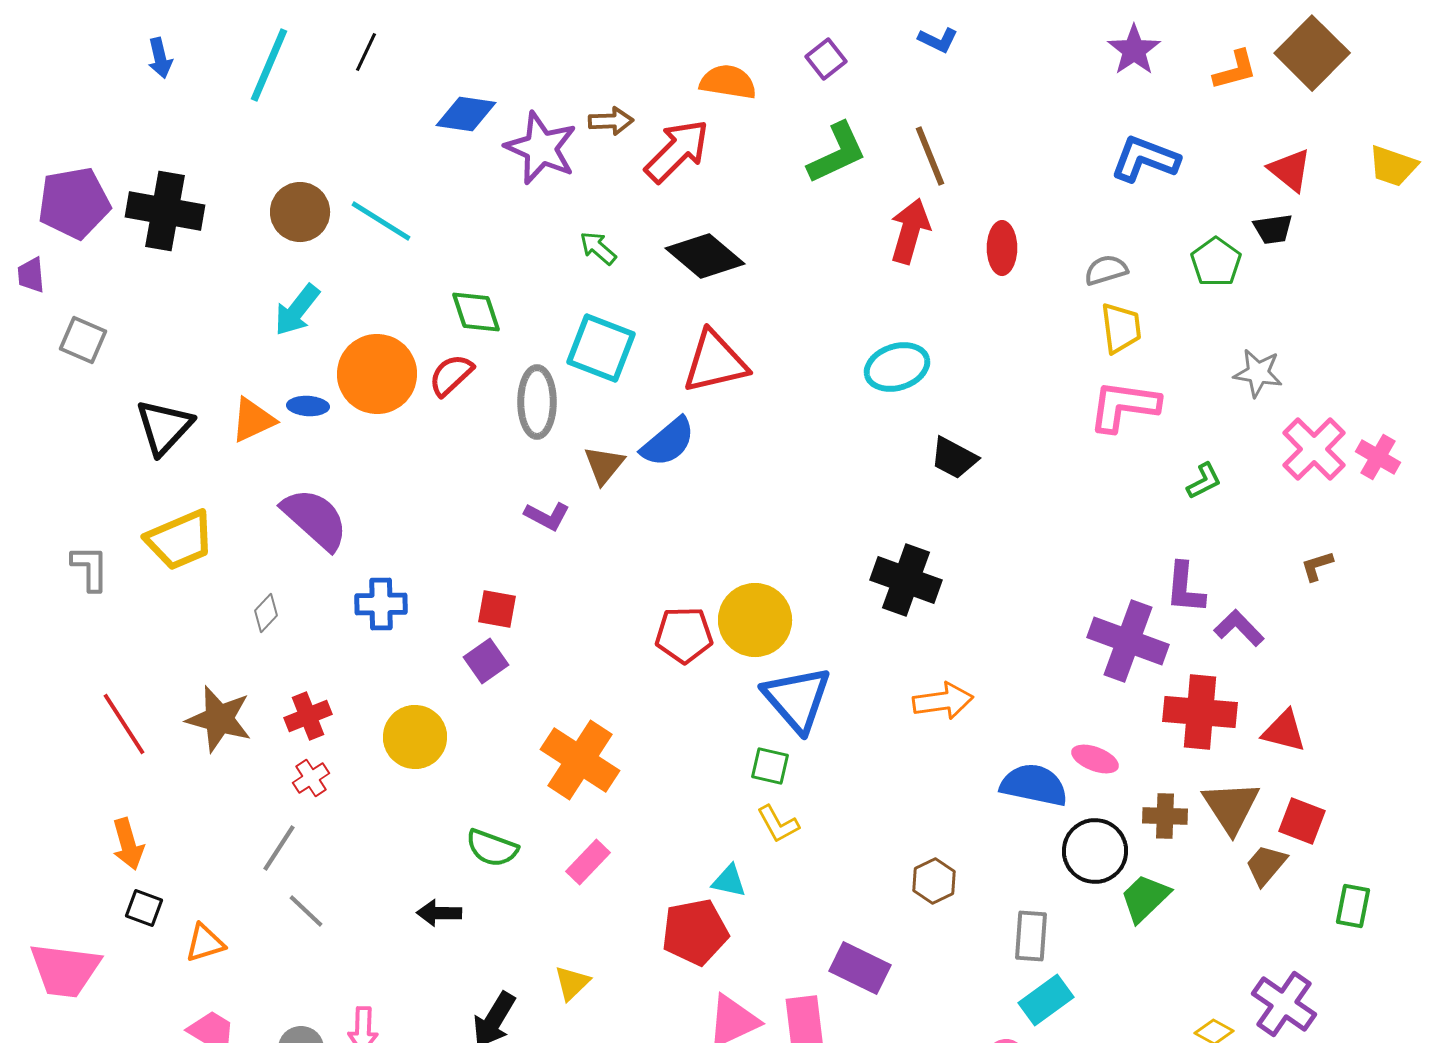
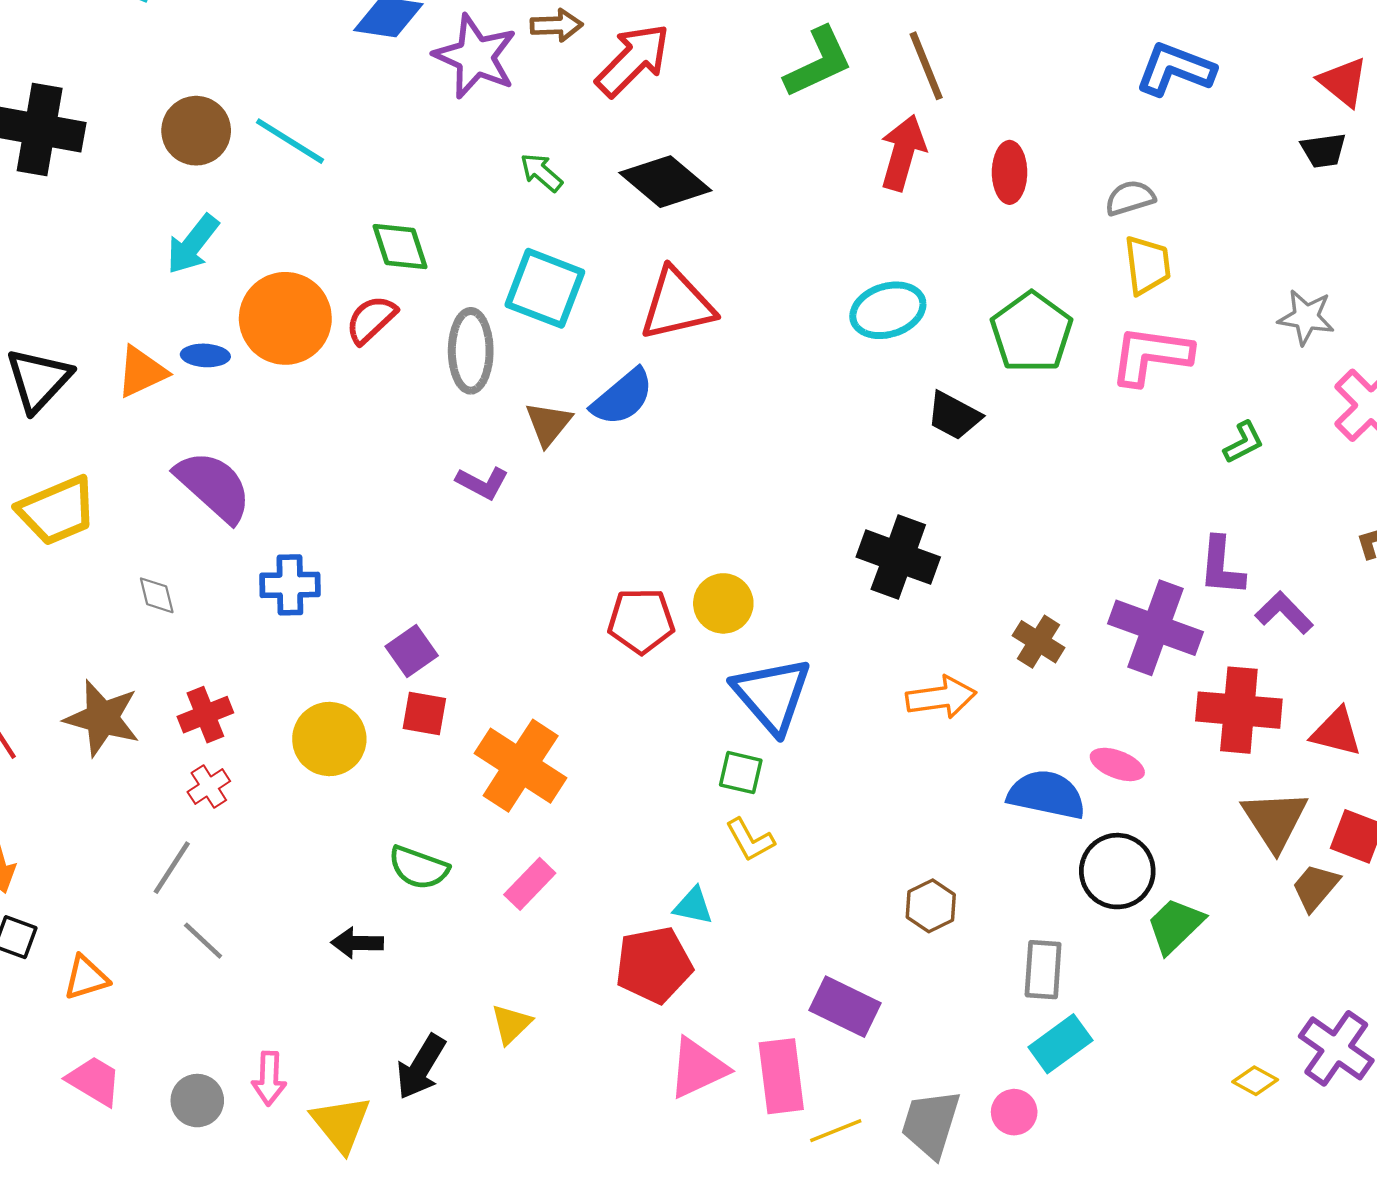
green pentagon: (1216, 262) -> (1032, 332), moved, size x1.4
red square: (497, 609) -> (424, 714), moved
gray diamond: (266, 613) -> (157, 595), turned -57
yellow circle: (755, 620) -> (723, 603), size x0.7
brown cross: (1165, 816) -> (1038, 642), moved, turned 30

